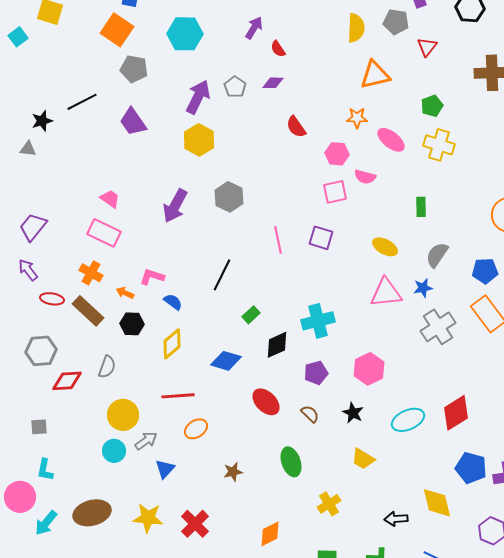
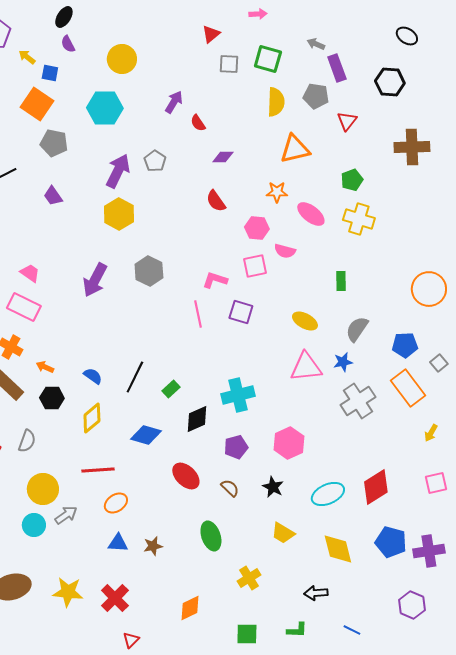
purple diamond: (273, 83) -> (223, 157), moved
purple trapezoid: (133, 122) -> (53, 196), size x0.7
black line: (222, 275) -> (135, 377), moved
pink L-shape: (152, 277) -> (215, 280), moved
blue triangle: (165, 469) -> (118, 543), moved, turned 50
yellow diamond: (437, 503) -> (338, 549), moved

